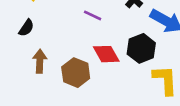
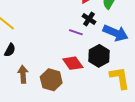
purple line: (93, 15) -> (76, 32), moved

